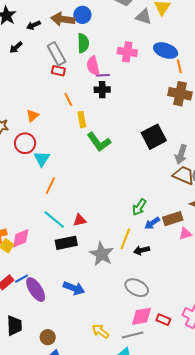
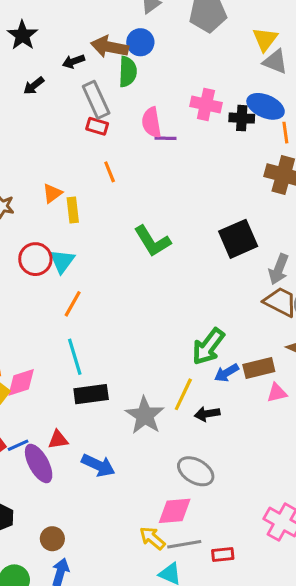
gray triangle: (144, 17) -> (275, 62), moved
black arrow: (33, 25) -> (73, 61), moved
green semicircle: (83, 43) -> (128, 72), moved
black cross: (102, 90) -> (242, 118), moved
yellow rectangle: (82, 119) -> (73, 210), moved
red circle: (25, 143) -> (35, 259), moved
green arrow: (139, 207) -> (208, 347), size x1.4
cyan line: (54, 219) -> (75, 357), turned 30
red triangle: (80, 220) -> (58, 440), moved
pink diamond: (142, 316) -> (175, 511), moved
red rectangle: (163, 320) -> (223, 555), moved, turned -32
yellow arrow: (100, 331) -> (152, 538), moved

